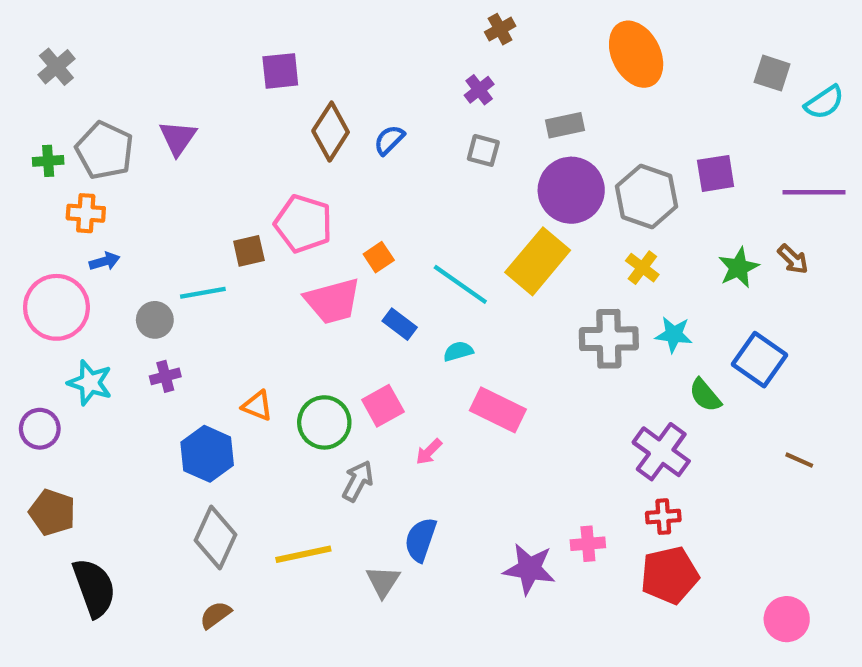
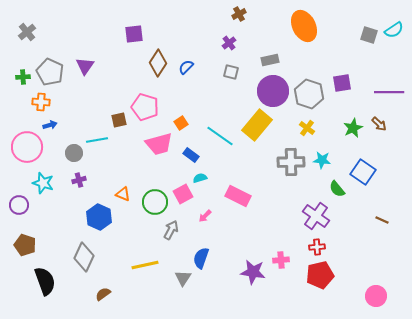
cyan semicircle: (824, 102) -> (394, 30), moved
cyan semicircle: (458, 351) -> (200, 178), moved
gray diamond: (215, 537) -> (84, 257), moved

